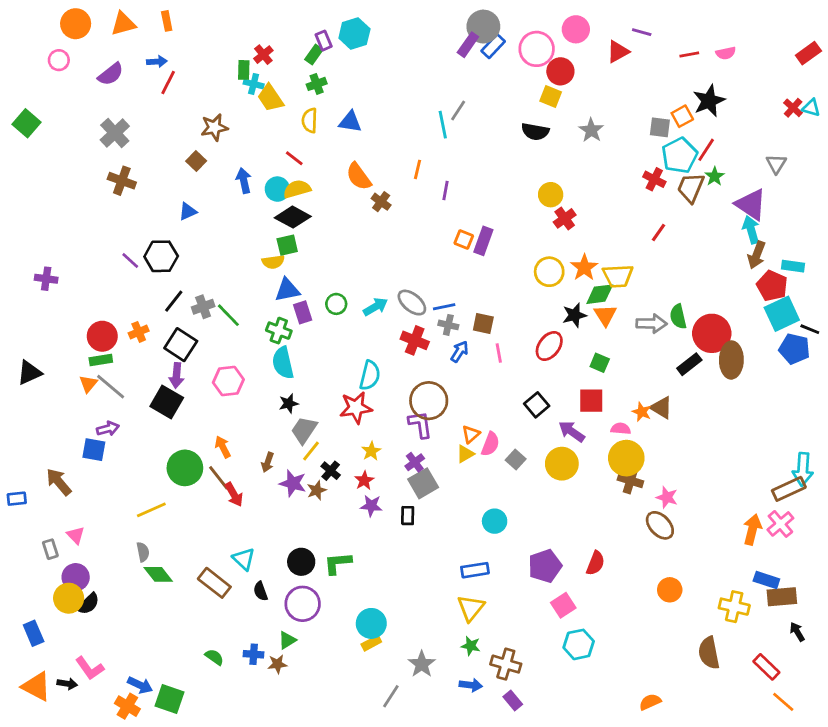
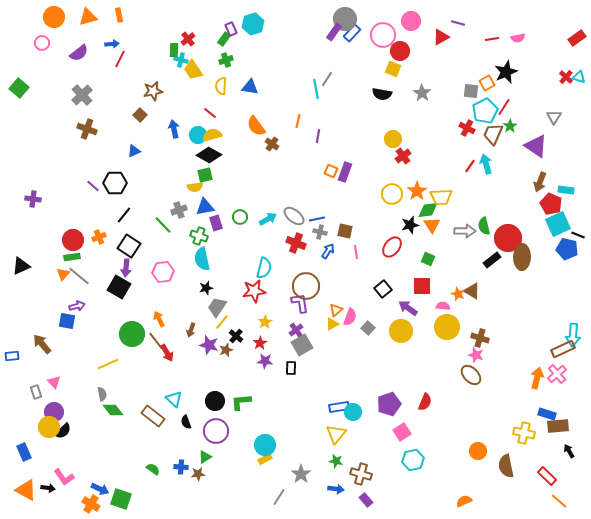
cyan arrow: (751, 230) -> (486, 164), moved
gray cross: (203, 307) -> (179, 210), moved
brown cross: (630, 481) -> (480, 338), moved
cyan circle: (495, 521) -> (353, 412), moved
orange circle: (670, 590) -> (478, 451), moved

